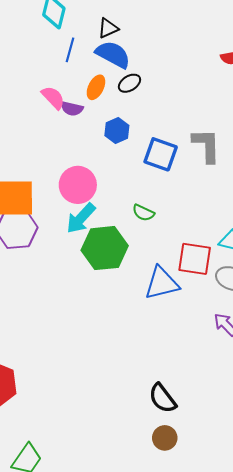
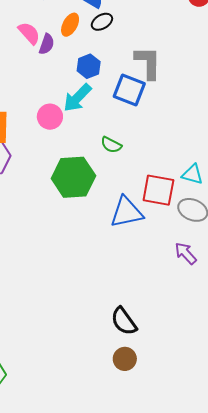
purple semicircle: (72, 109) -> (47, 44), turned -85
gray L-shape: (206, 145) -> (148, 63), moved
pink circle: (78, 185) -> (50, 117), size x0.7
cyan arrow: (81, 218) -> (77, 98), moved

